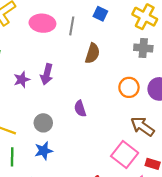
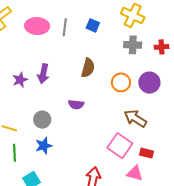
blue square: (100, 14) -> (93, 25), moved
brown semicircle: (92, 53) -> (88, 68), moved
purple semicircle: (80, 109) -> (76, 104), turned -63

